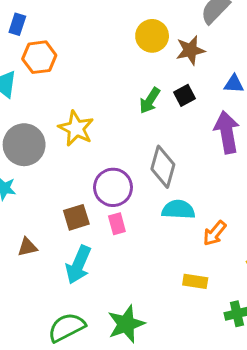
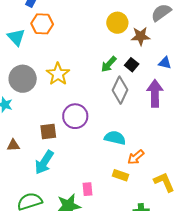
black square: (184, 95) -> (132, 65), turned -32
gray diamond: (163, 167) -> (120, 90), moved
pink rectangle: (117, 224) -> (88, 189), moved
yellow rectangle: (195, 281) -> (121, 175), moved

